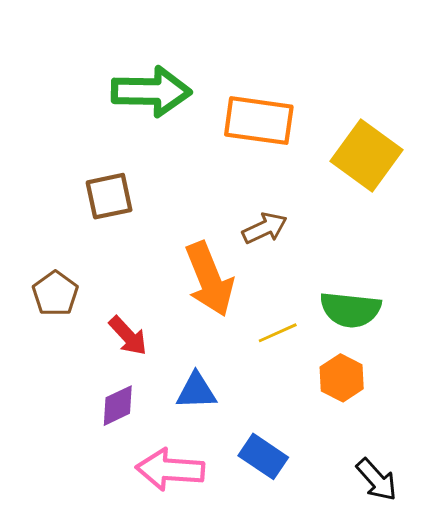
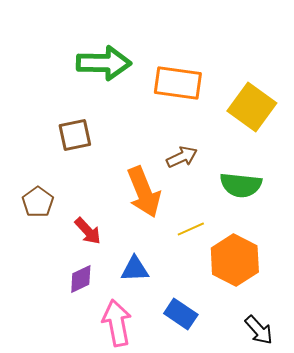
green semicircle: (350, 310) -> (241, 185), moved
orange hexagon: (342, 378) -> (235, 260), size x1.6
pink arrow: (170, 470) -> (117, 323), turned 75

